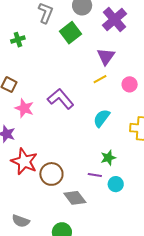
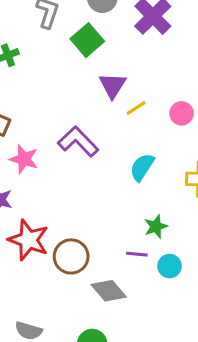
purple triangle: (106, 56) -> (113, 85), moved

